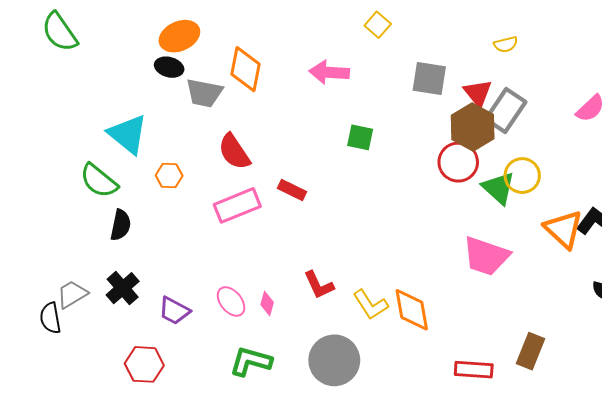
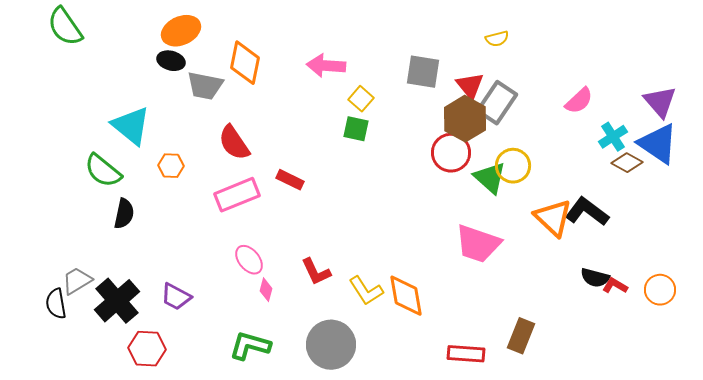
yellow square: (378, 25) -> (361, 99), moved
black cross: (123, 288) -> (117, 301), moved, size x1.4
pink ellipse: (231, 301) -> (249, 260), moved

